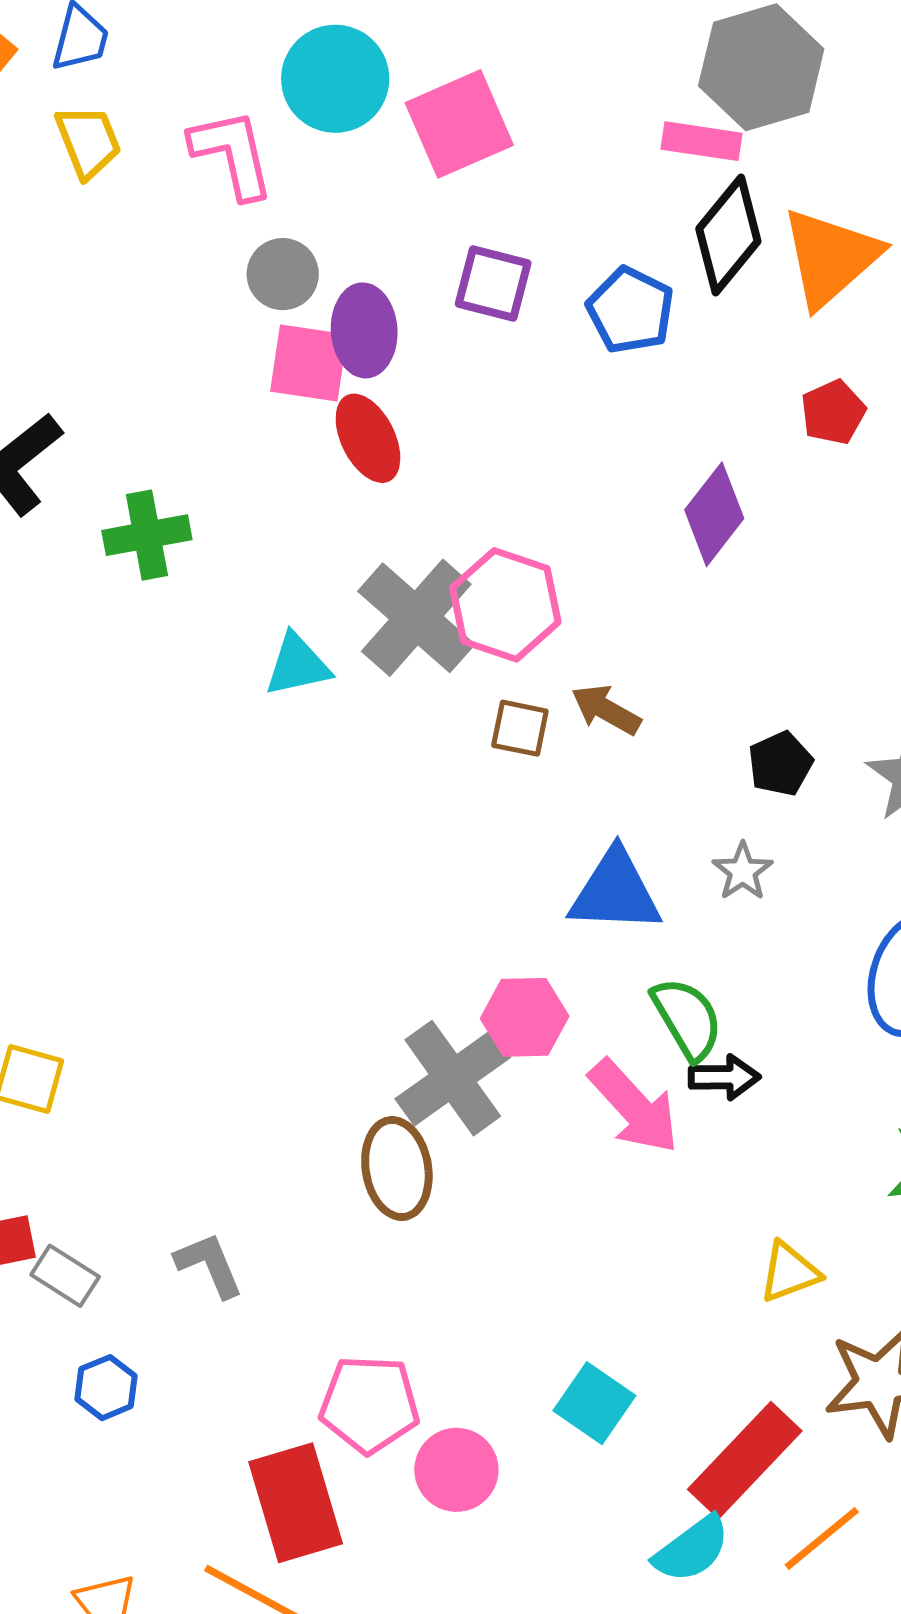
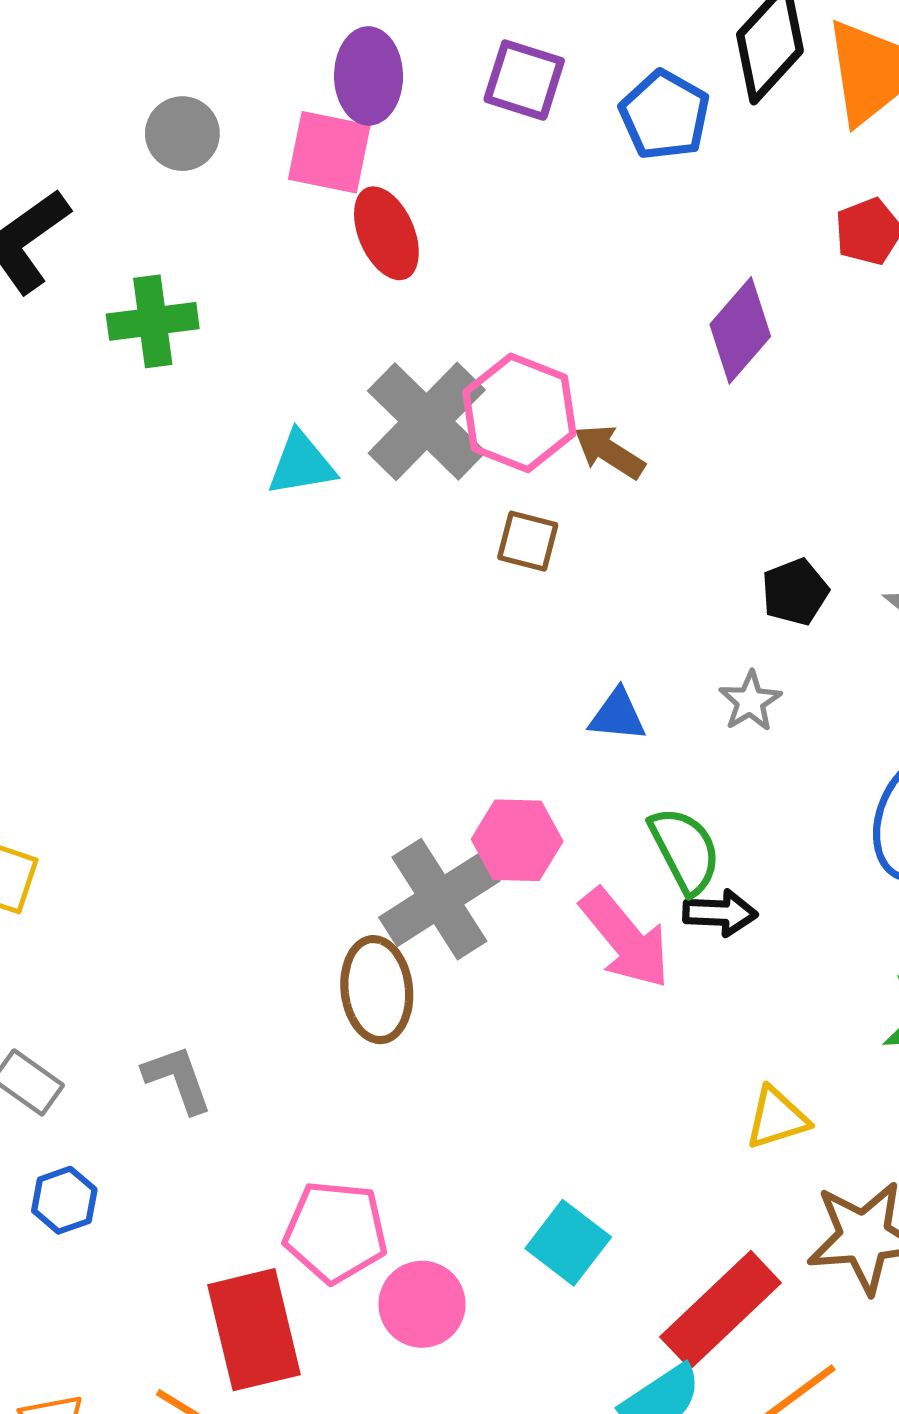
gray circle: (283, 274) -> (182, 134), moved
purple ellipse: (364, 330) -> (369, 76), moved
brown arrow: (606, 710) -> (609, 452), moved
blue triangle: (615, 892) -> (617, 715), size x0.6

